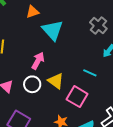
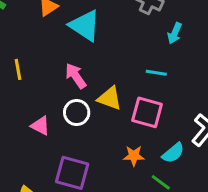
pink arrow: (38, 61) -> (76, 76), turned -48

